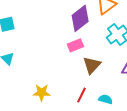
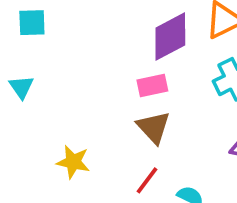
brown triangle: (92, 65) -> (154, 127), moved, turned -36

